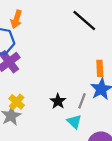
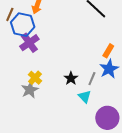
orange rectangle: (100, 68) -> (108, 51), turned 32

